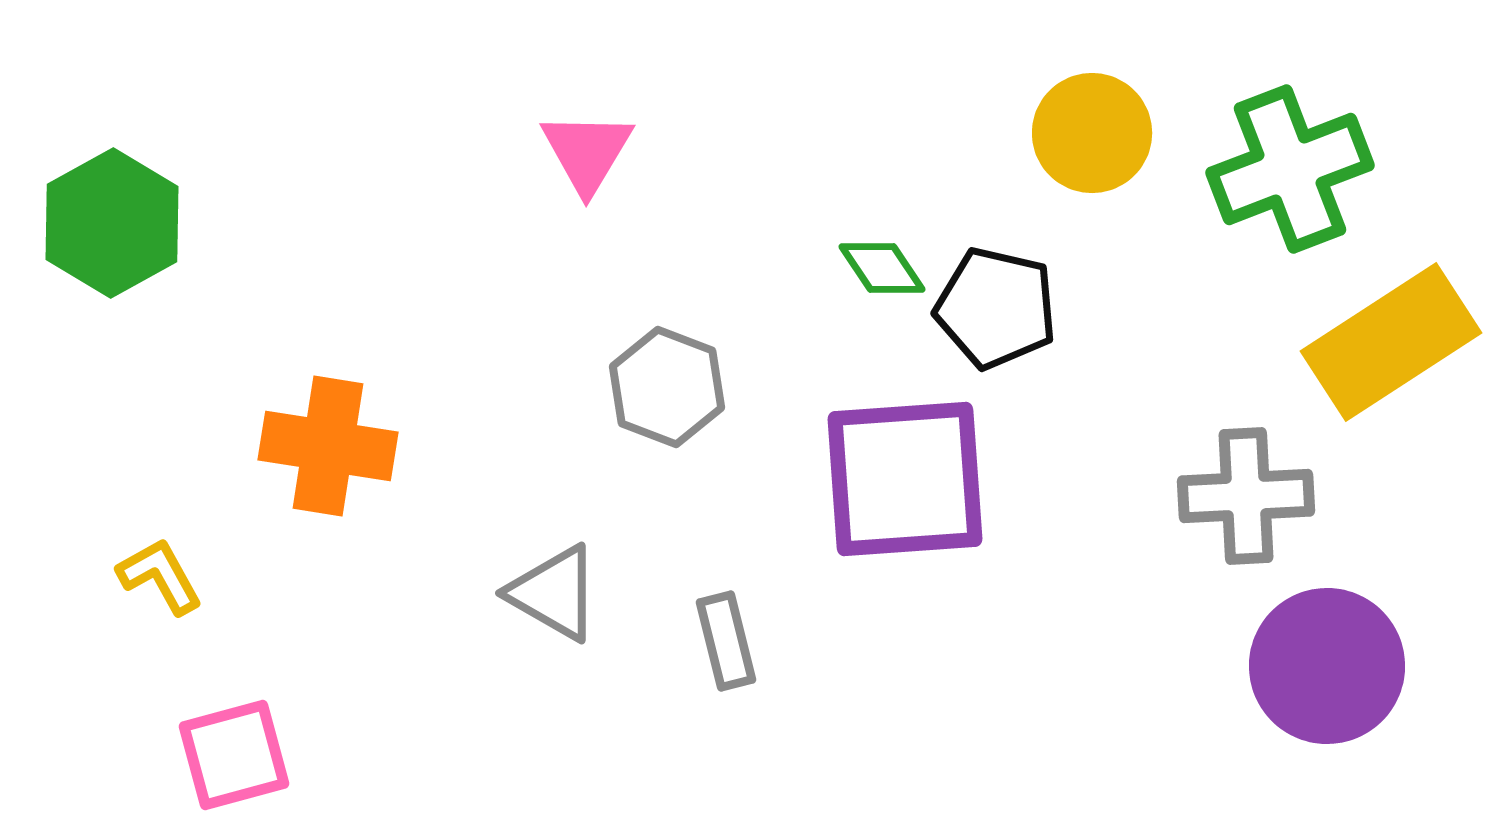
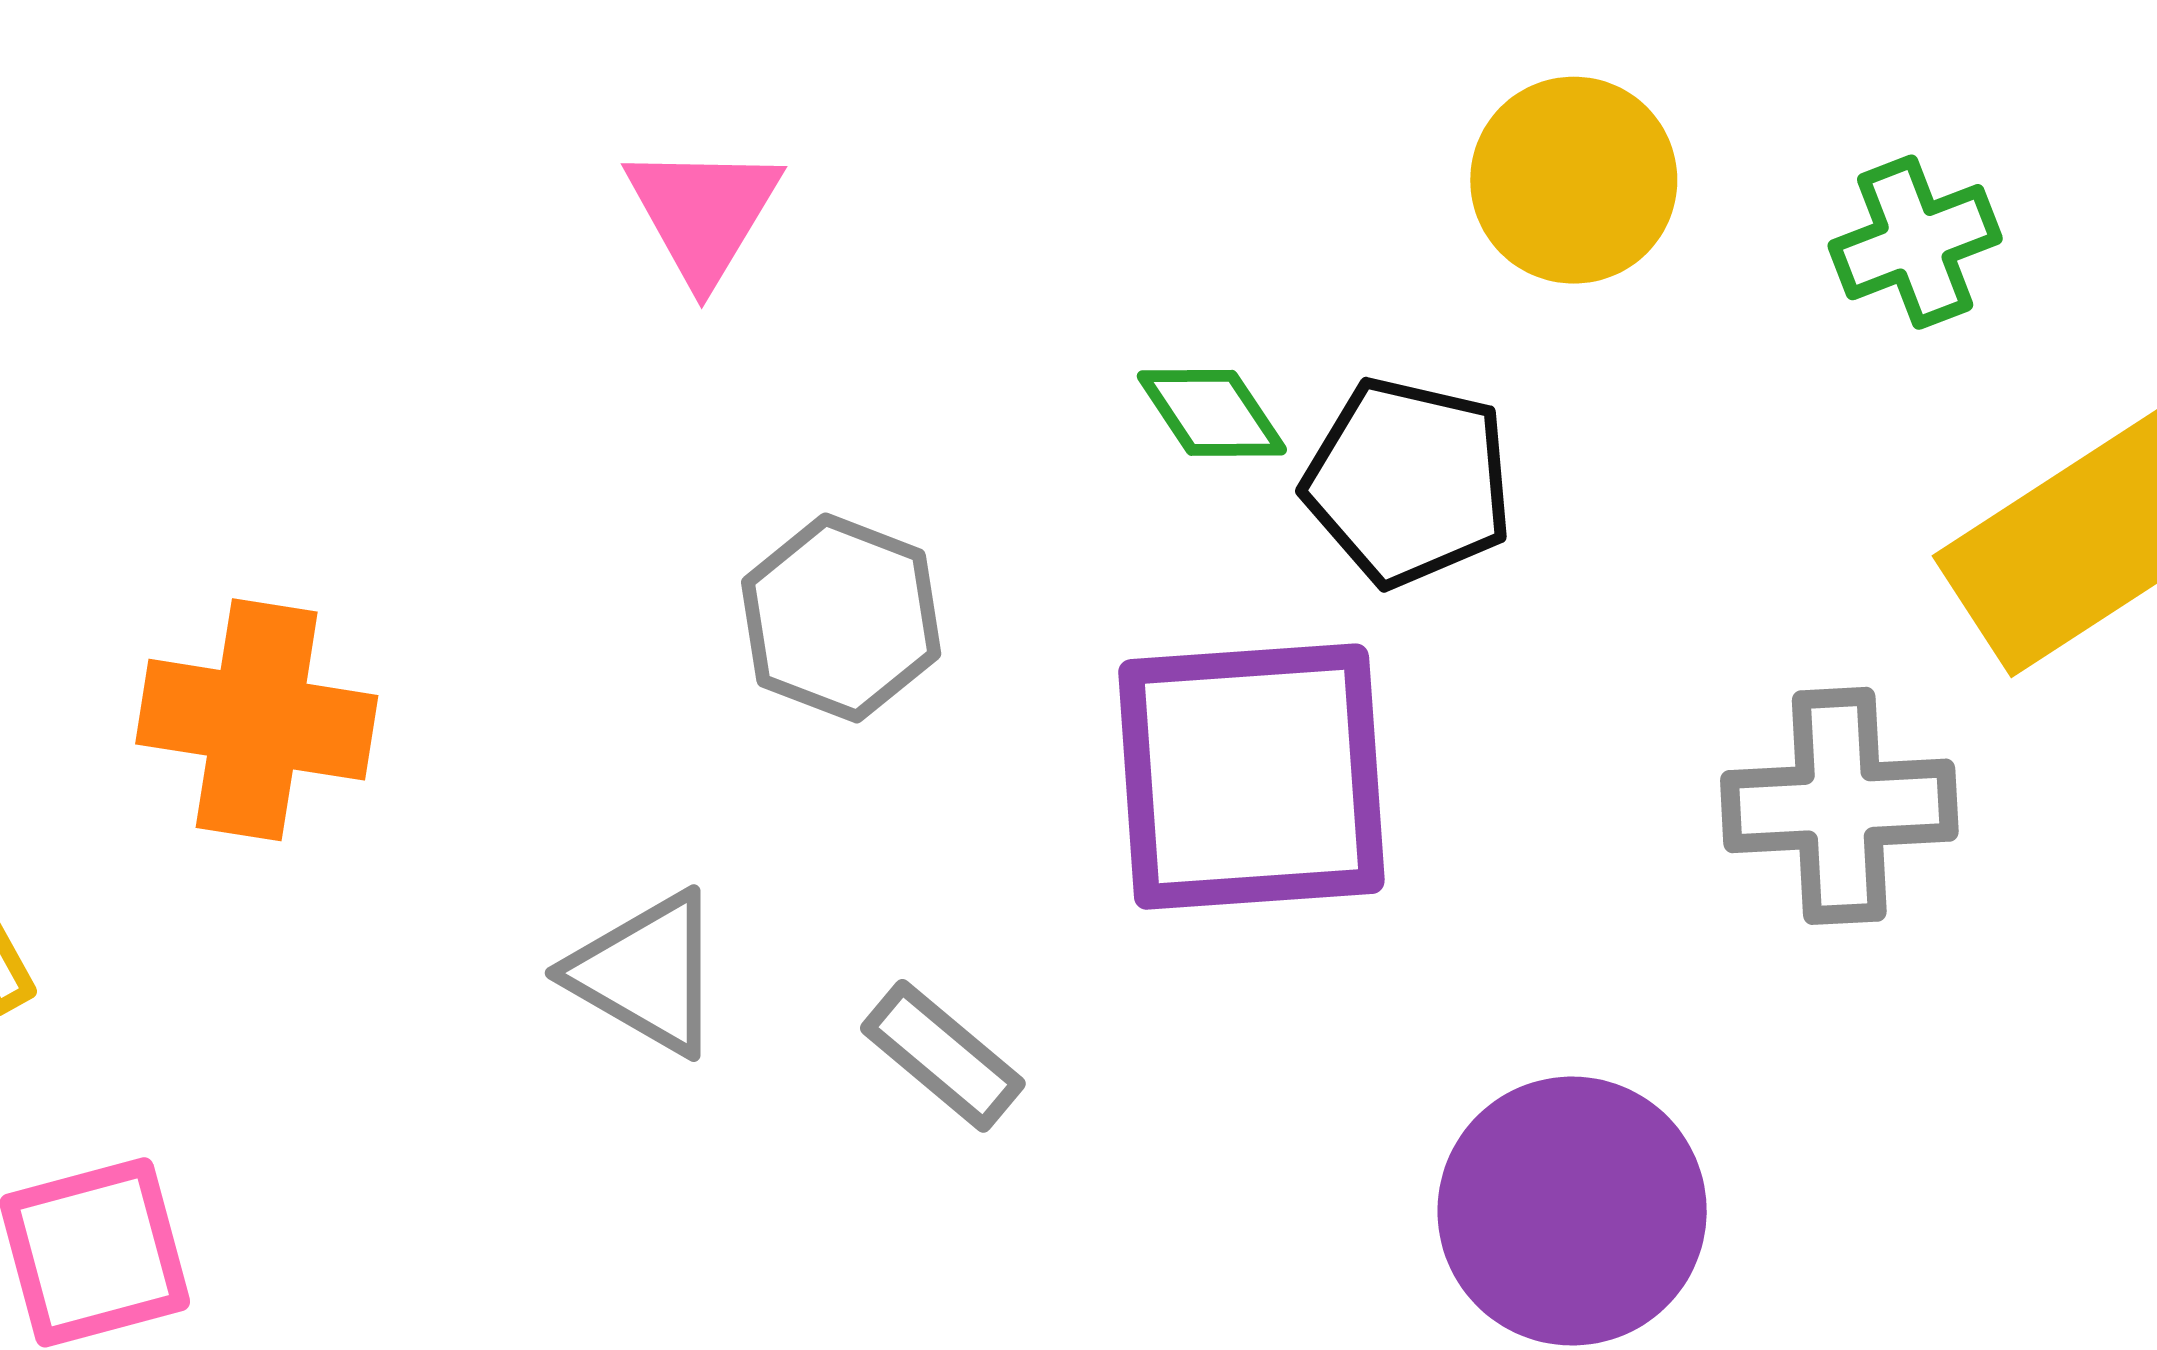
green cross: (1290, 169) -> (1915, 242), size x0.6
gray rectangle: (726, 641) -> (943, 1056), turned -36
purple circle: (1327, 666) -> (1572, 1211), moved

